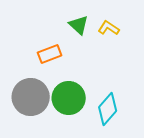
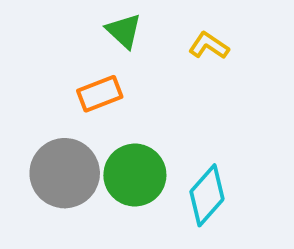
green triangle: (79, 25) -> (124, 31), moved

